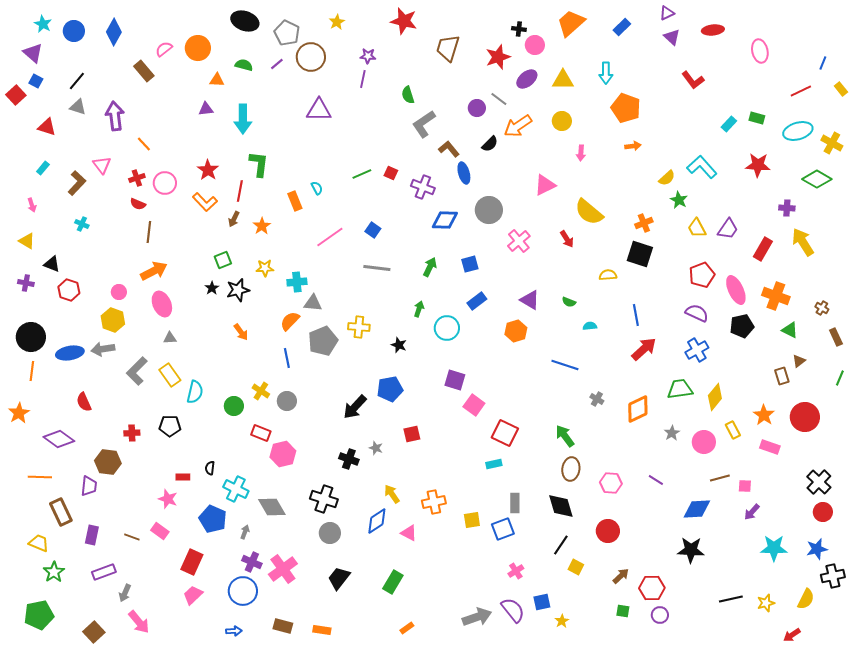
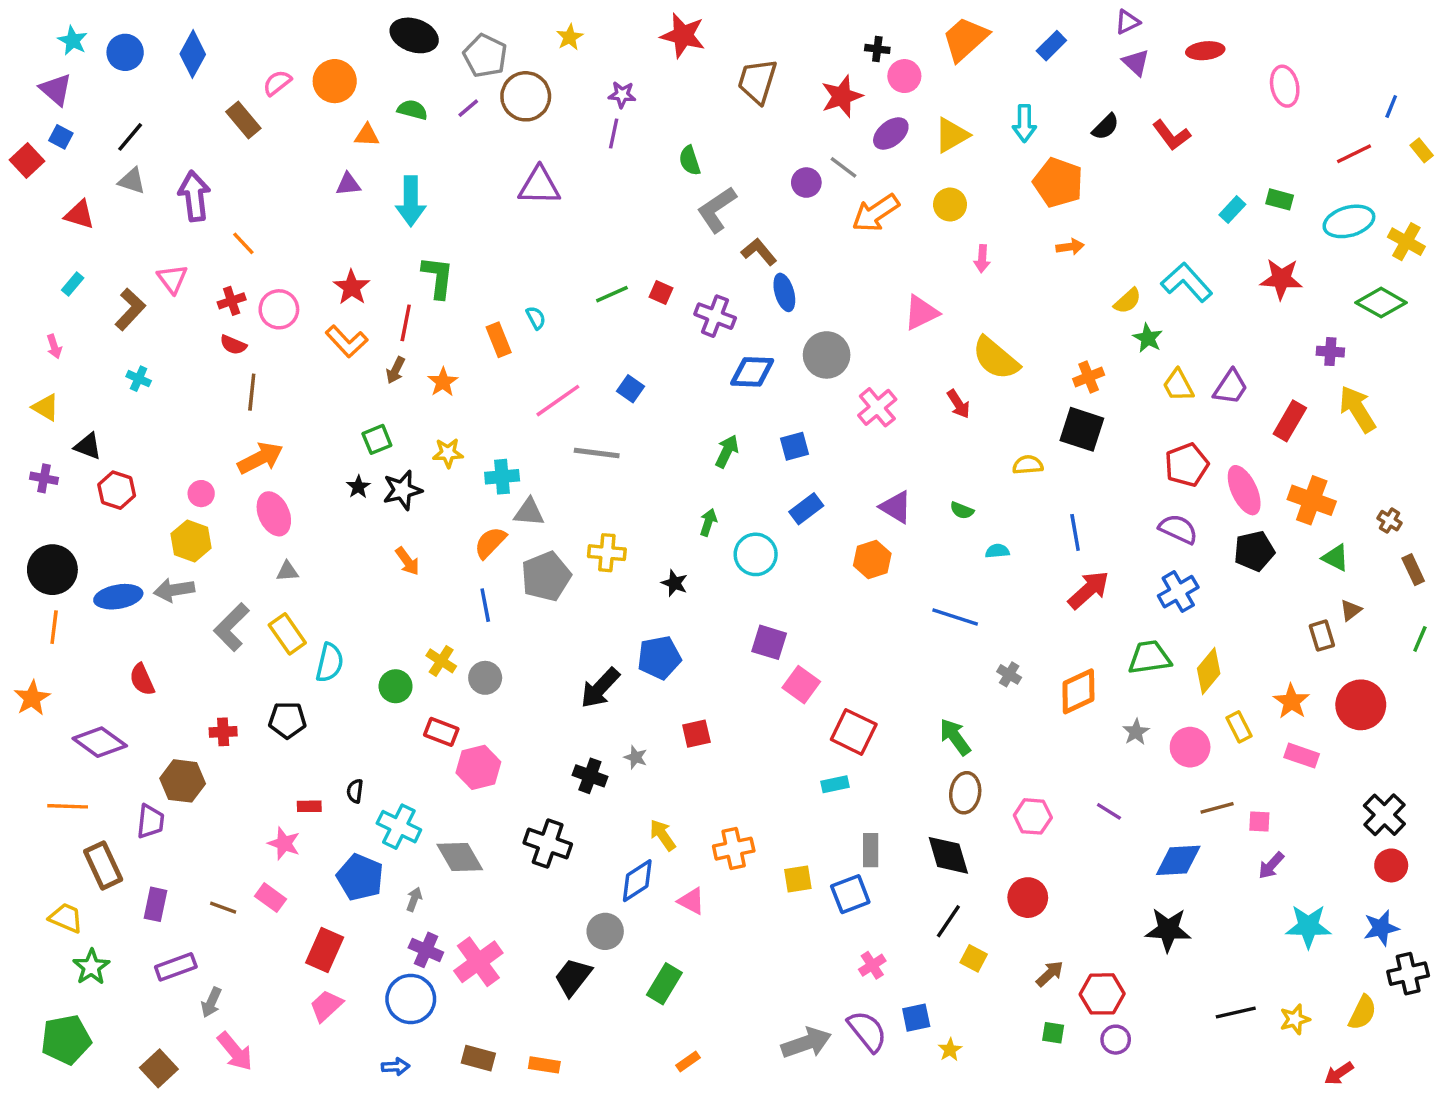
yellow triangle: (563, 80) -> (952, 135), turned -30
black semicircle: (490, 144) -> (1106, 127), moved
gray line: (377, 268) -> (597, 453), moved
gray circle: (330, 533) -> (605, 931), moved

